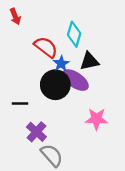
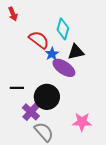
black circle: (55, 85) -> (47, 97), moved
pink star: (96, 119) -> (82, 122), moved

